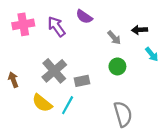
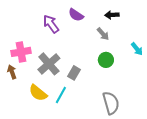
pink cross: (23, 24) -> (21, 52), moved
black arrow: (140, 30) -> (112, 15), moved
gray rectangle: (82, 81) -> (74, 73), turned -48

